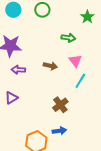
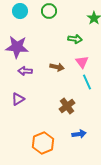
cyan line: (80, 81) -> (87, 82), turned -56
blue arrow: (59, 131) -> (79, 134), moved

